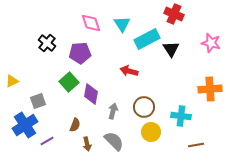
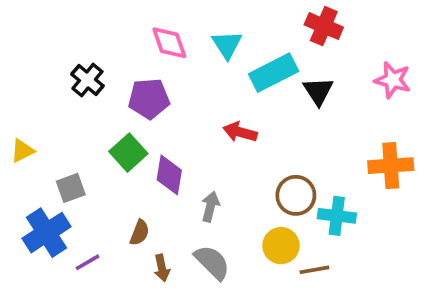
brown circle: (144, 107) -> (296, 195), moved
brown line: (196, 145) -> (314, 270), moved

